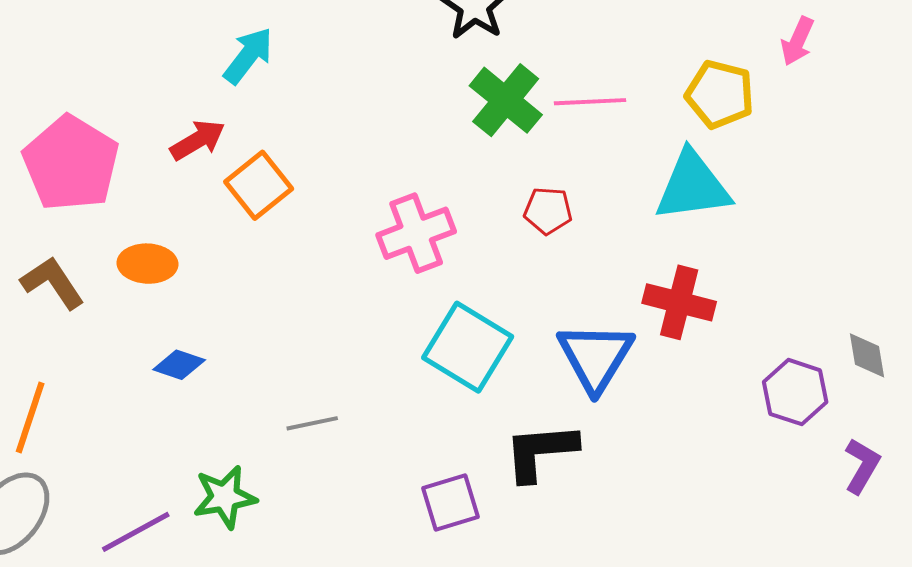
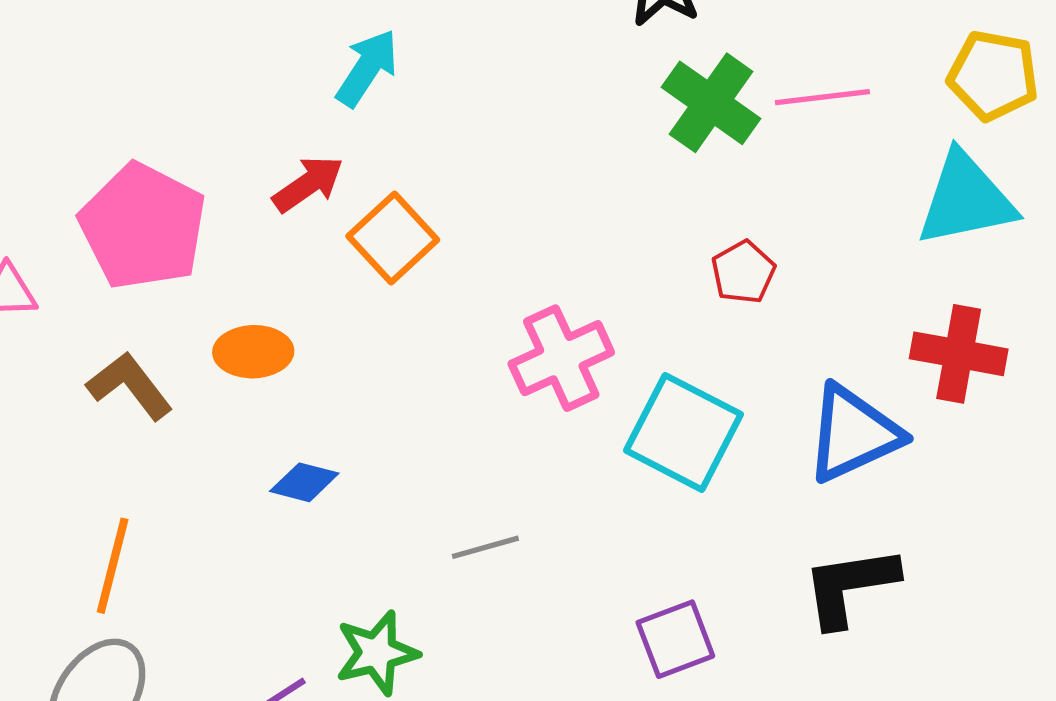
red pentagon: (548, 211) -> (743, 272), moved, turned -30
pink cross: (416, 233) -> (561, 358), moved
blue triangle: (595, 357) -> (853, 433), turned 38
black L-shape: (540, 452) -> (850, 586), moved

